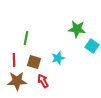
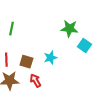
green line: (26, 38) -> (11, 29), moved

